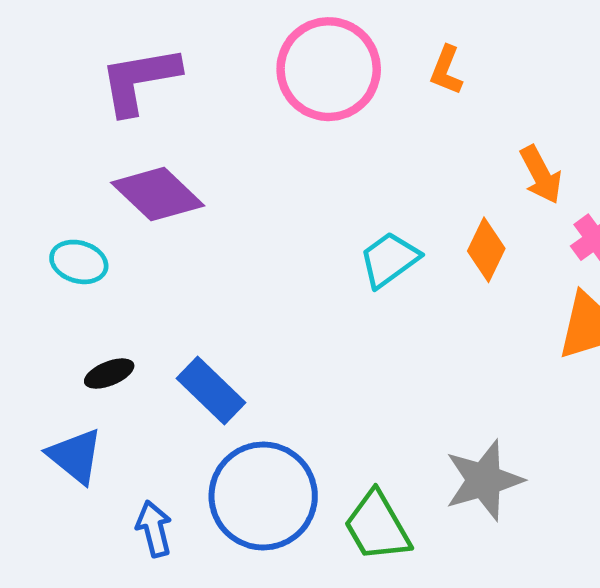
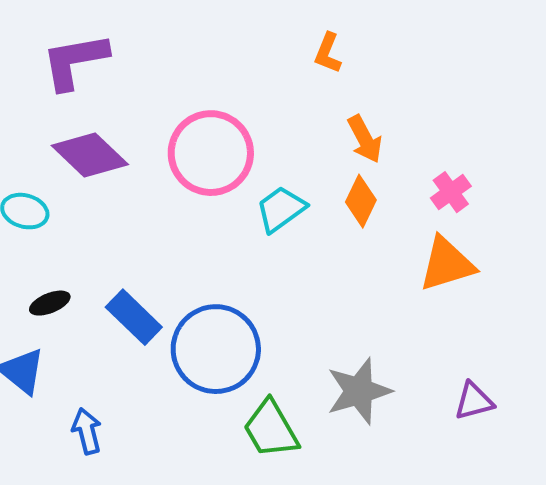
pink circle: (329, 69) -> (211, 153), moved
orange arrow: (541, 175) -> (365, 139), moved
blue circle: (263, 496) -> (216, 349), moved

